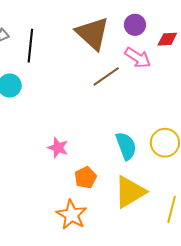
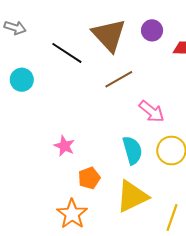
black line: (30, 46) -> (67, 53), moved, turned -68
pink arrow: (138, 58) -> (152, 111), moved

